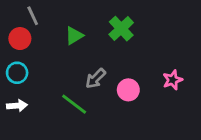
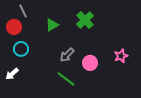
cyan circle: (17, 73) -> (21, 49), moved
green line: (74, 104) -> (66, 79), moved
white arrow: (17, 106) -> (12, 74), turned 144

